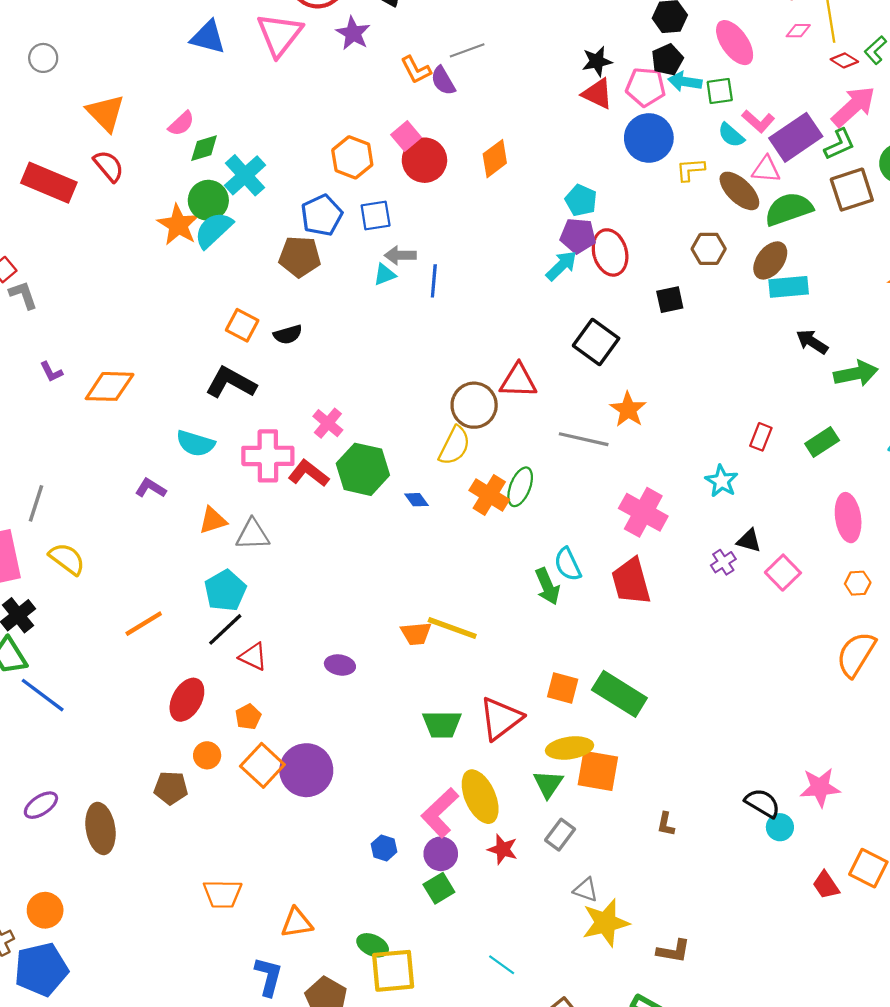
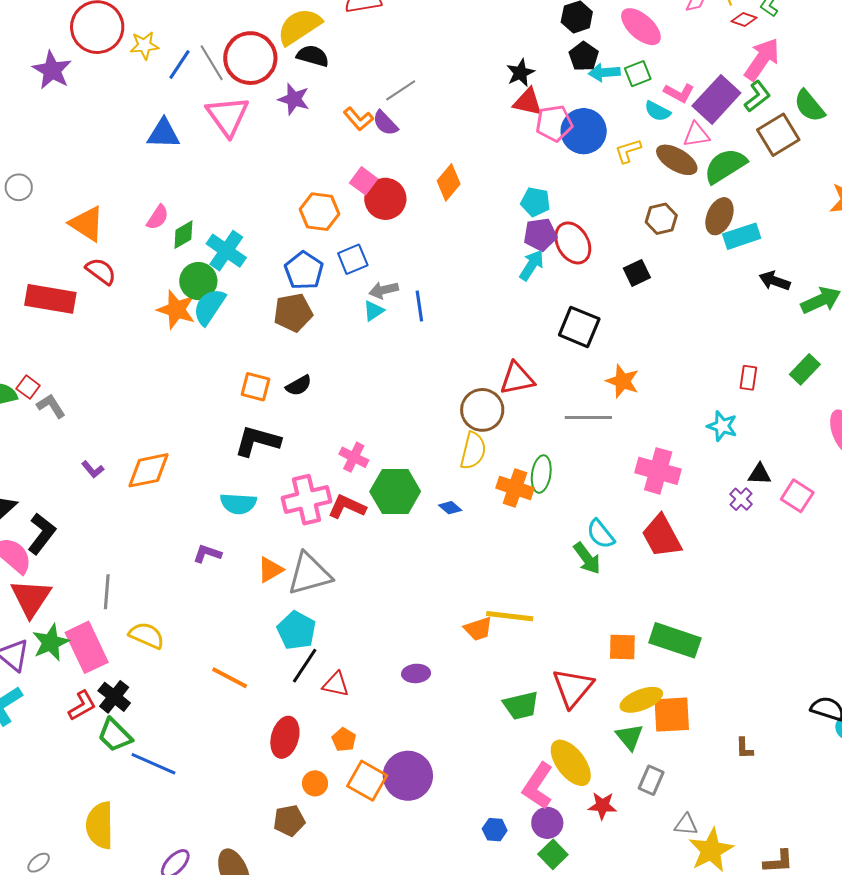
pink pentagon: (646, 87) -> (554, 123), moved
gray triangle: (253, 535) -> (309, 574), size x1.4
orange line: (144, 624) -> (230, 678), turned 72

